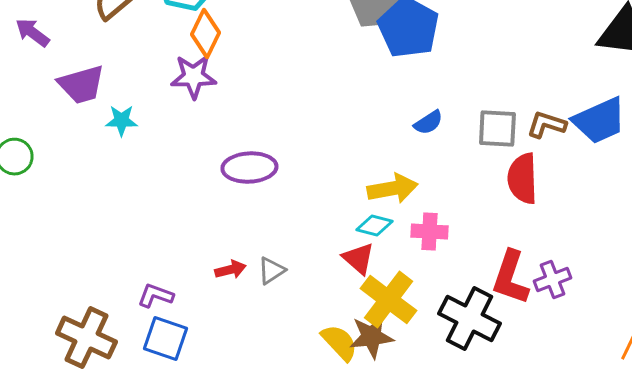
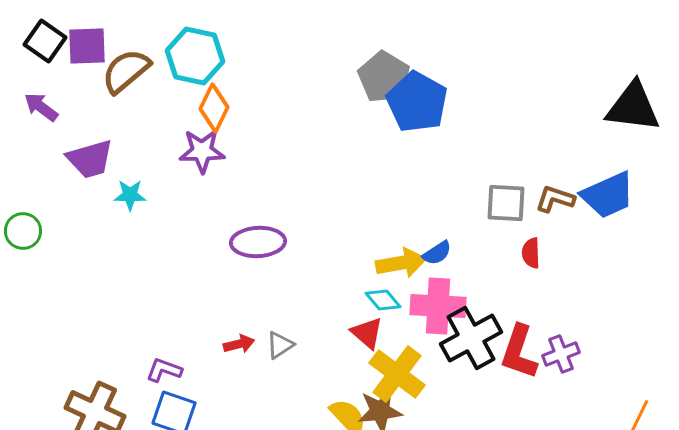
blue semicircle: (428, 123) -> (437, 253), moved
red semicircle: (522, 179) -> (531, 253), size x0.6
cyan diamond: (374, 226) -> (383, 300), turned 36
pink cross: (429, 232) -> (438, 306), size x1.5
black cross: (469, 319) -> (471, 338), moved, turned 34

